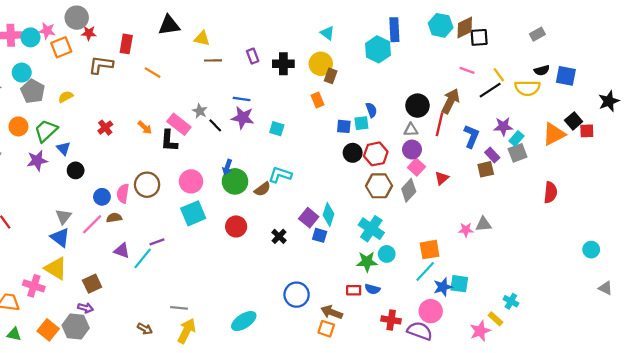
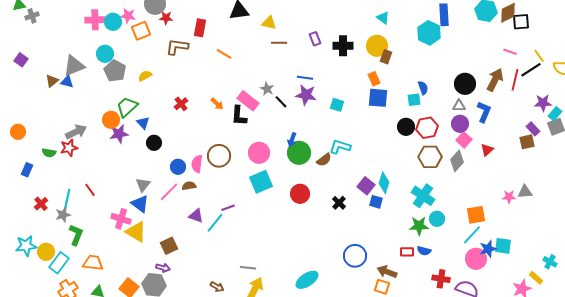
red line: (439, 124) -> (515, 80), moved
orange circle: (18, 126) -> (111, 120), moved
blue square: (344, 126) -> (378, 98), moved, size x1.5
blue L-shape: (471, 136) -> (484, 112), moved
pink cross: (34, 286) -> (121, 219), moved
pink circle: (431, 311) -> (476, 259), moved

